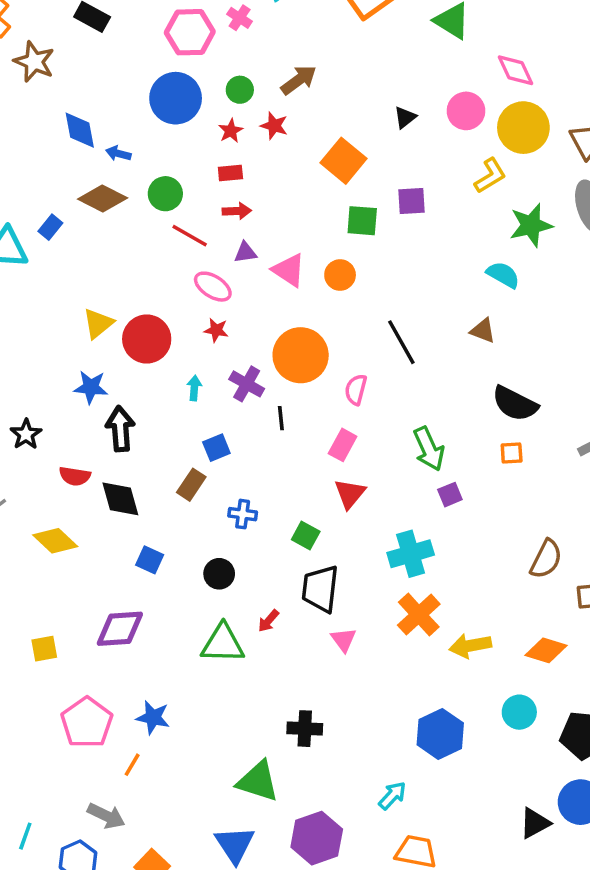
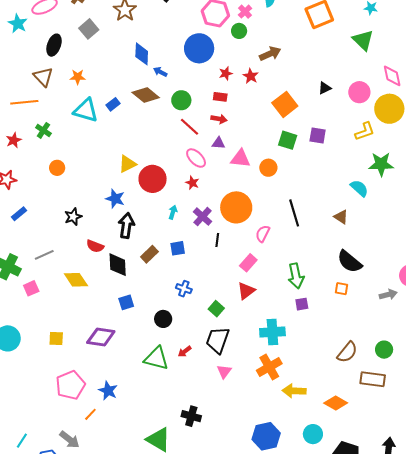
green circle: (240, 90) -> (239, 31), moved
pink triangle: (289, 270) -> (240, 159), turned -40
brown rectangle: (191, 485) -> (149, 254), moved
blue square: (150, 560) -> (126, 302), turned 35

